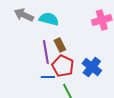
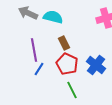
purple line: (46, 52) -> (34, 50), moved
blue line: (48, 77) -> (39, 69), moved, turned -56

